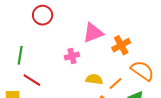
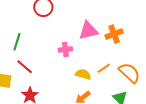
orange cross: (121, 45) -> (114, 34), moved
orange line: (115, 83) -> (104, 68), moved

